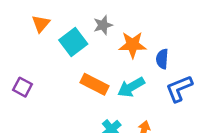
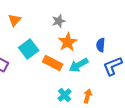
cyan square: (73, 42) -> (29, 49), moved
orange star: (133, 45) -> (68, 42), moved, turned -30

